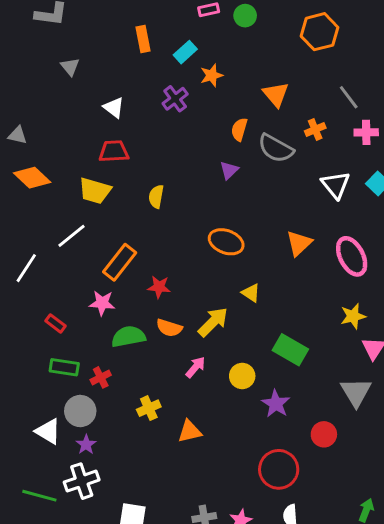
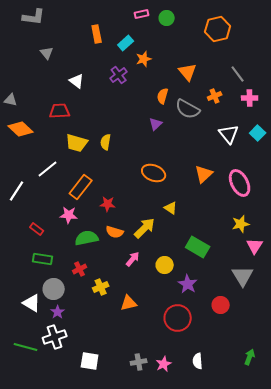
red trapezoid: (114, 151) -> (60, 111), moved
yellow trapezoid: (95, 191) -> (77, 143), moved
red cross: (101, 377) -> (80, 269), moved
red circle: (279, 469) -> (178, 318), moved

